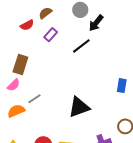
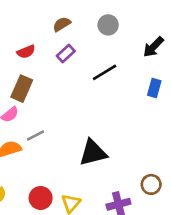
black arrow: (96, 23) -> (153, 47), moved
red semicircle: (27, 25) -> (26, 52), moved
blue rectangle: (122, 86) -> (154, 88), moved

